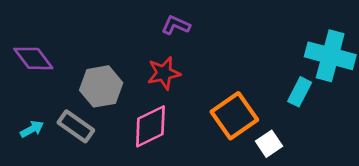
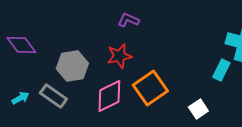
orange square: (234, 116) -> (150, 88), moved

